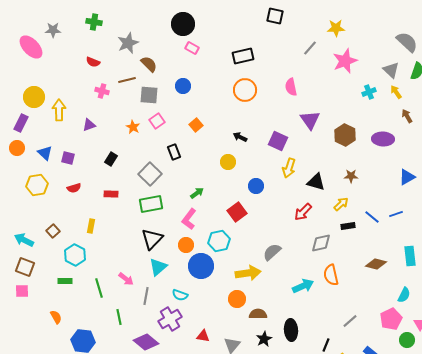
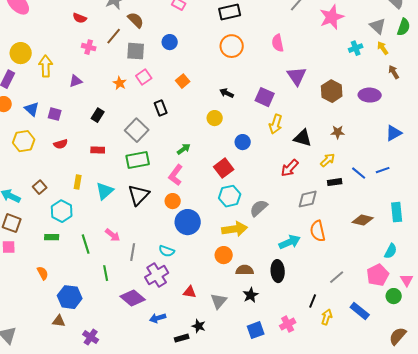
brown line: (127, 80) -> (114, 36), turned -36
cyan hexagon: (219, 241) -> (230, 196), moved
cyan triangle: (158, 267) -> (105, 191), moved
black ellipse: (291, 330) -> (278, 271), moved

